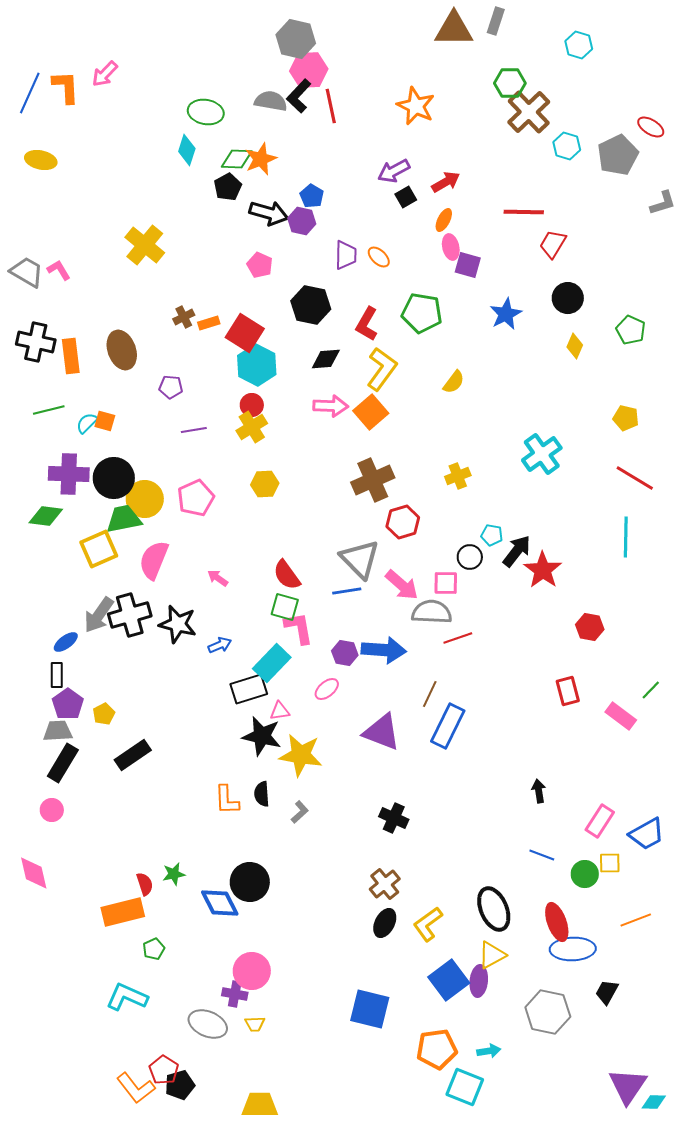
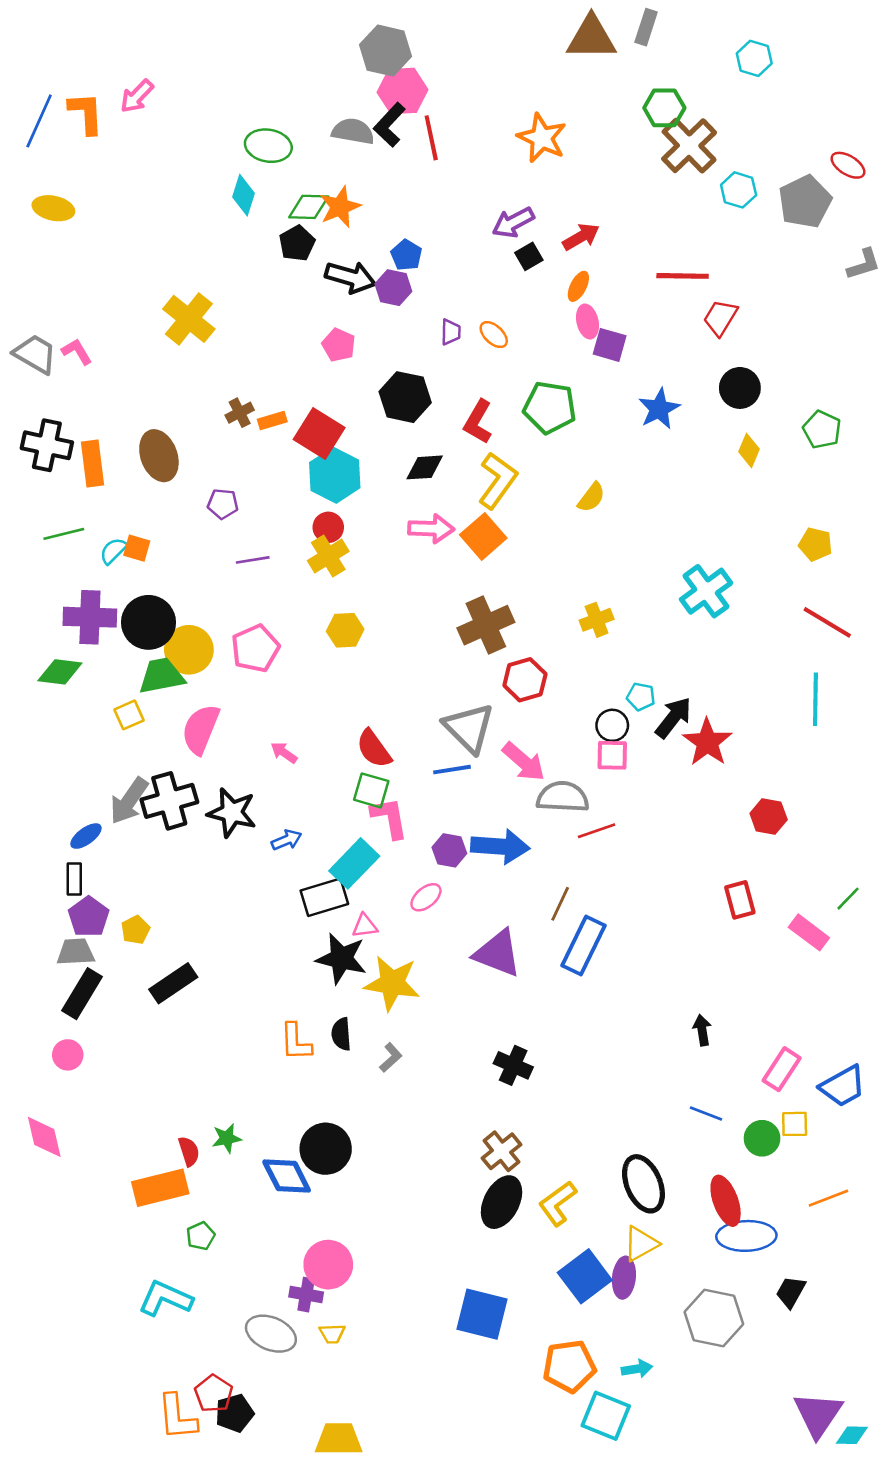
purple trapezoid: (346, 255) -> (451, 332), size x0.7
yellow square: (99, 549) -> (129, 715), size x0.6
pink square: (446, 583) -> (612, 755), moved
black ellipse: (385, 923) -> (502, 1202), size x1.4
orange L-shape: (136, 1088) -> (177, 1417), turned 33

